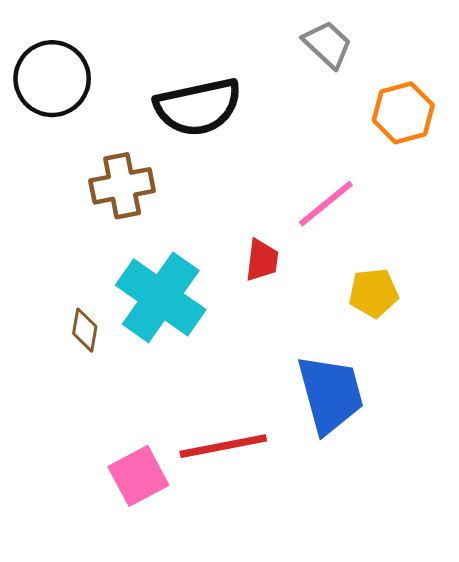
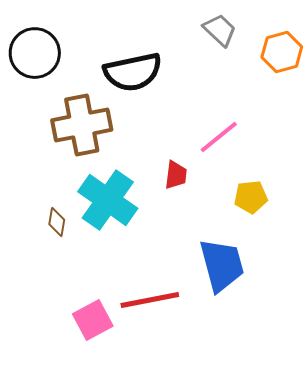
orange hexagon: (403, 113) -> (282, 52), moved
brown cross: (122, 186) -> (82, 125), size x1.4

